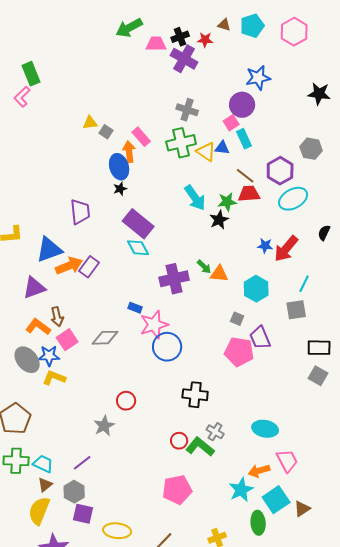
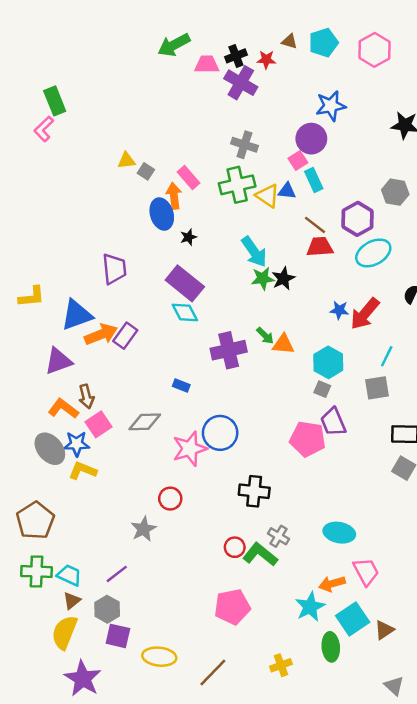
black star: (120, 189) -> (188, 237), moved
green star: (227, 202) -> (263, 278), moved
gray square: (237, 319) -> (322, 389), moved
pink star: (154, 325) -> (190, 449), moved

